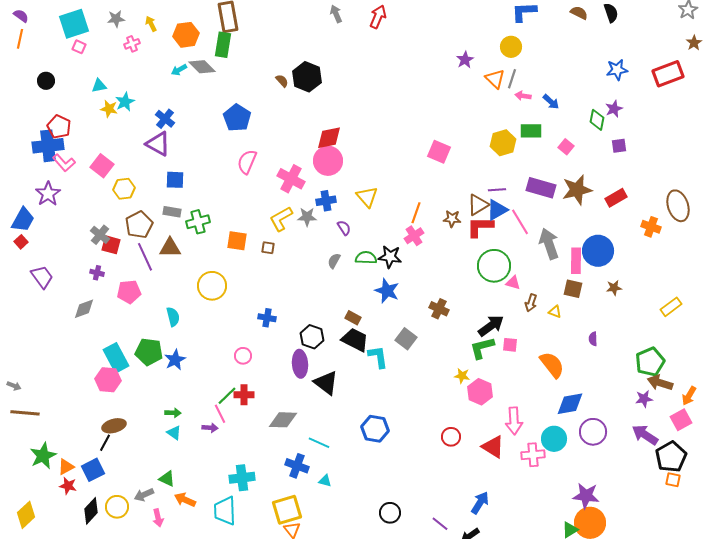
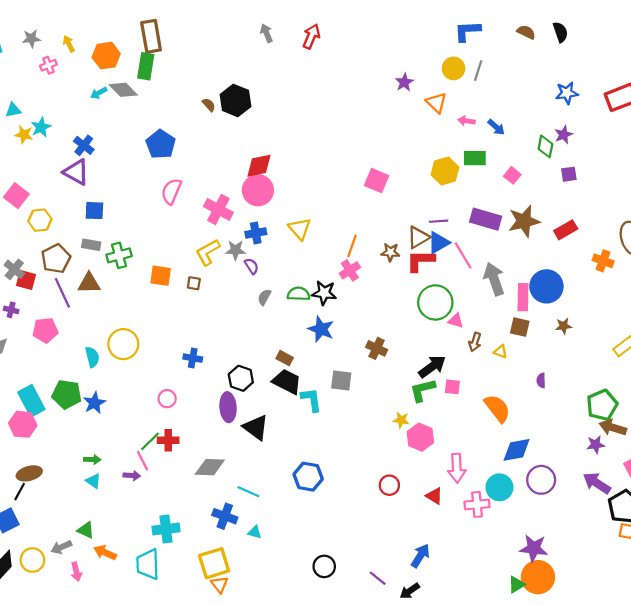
gray line: (512, 79) -> (478, 71), moved
purple semicircle: (344, 228) -> (252, 266), moved
yellow circle: (212, 286) -> (123, 344), moved
gray square: (406, 339) -> (341, 380), turned -30
red triangle: (493, 447) -> (434, 496), size x0.7

